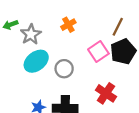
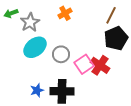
pink square: (98, 52) -> (84, 64), moved
red cross: (106, 93) -> (100, 65), moved

